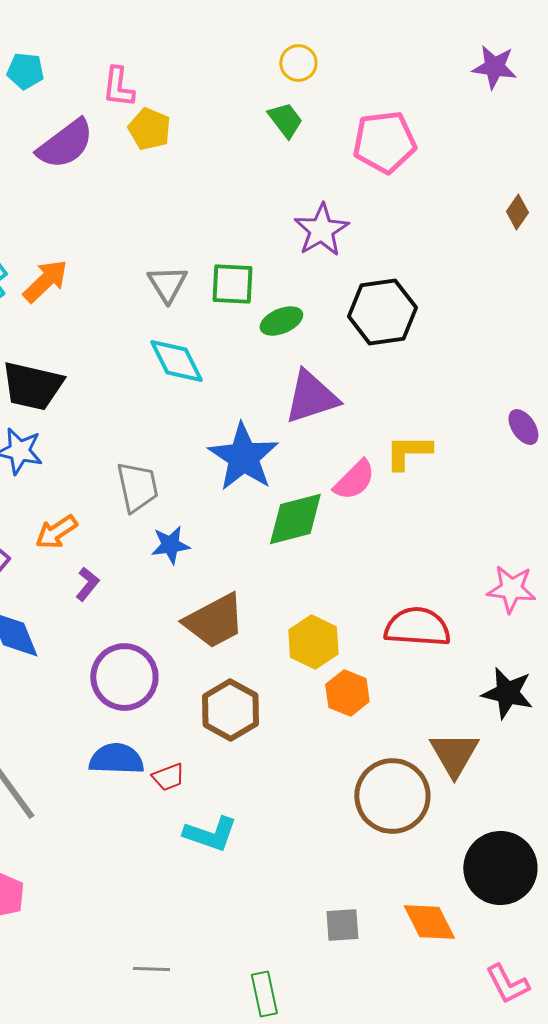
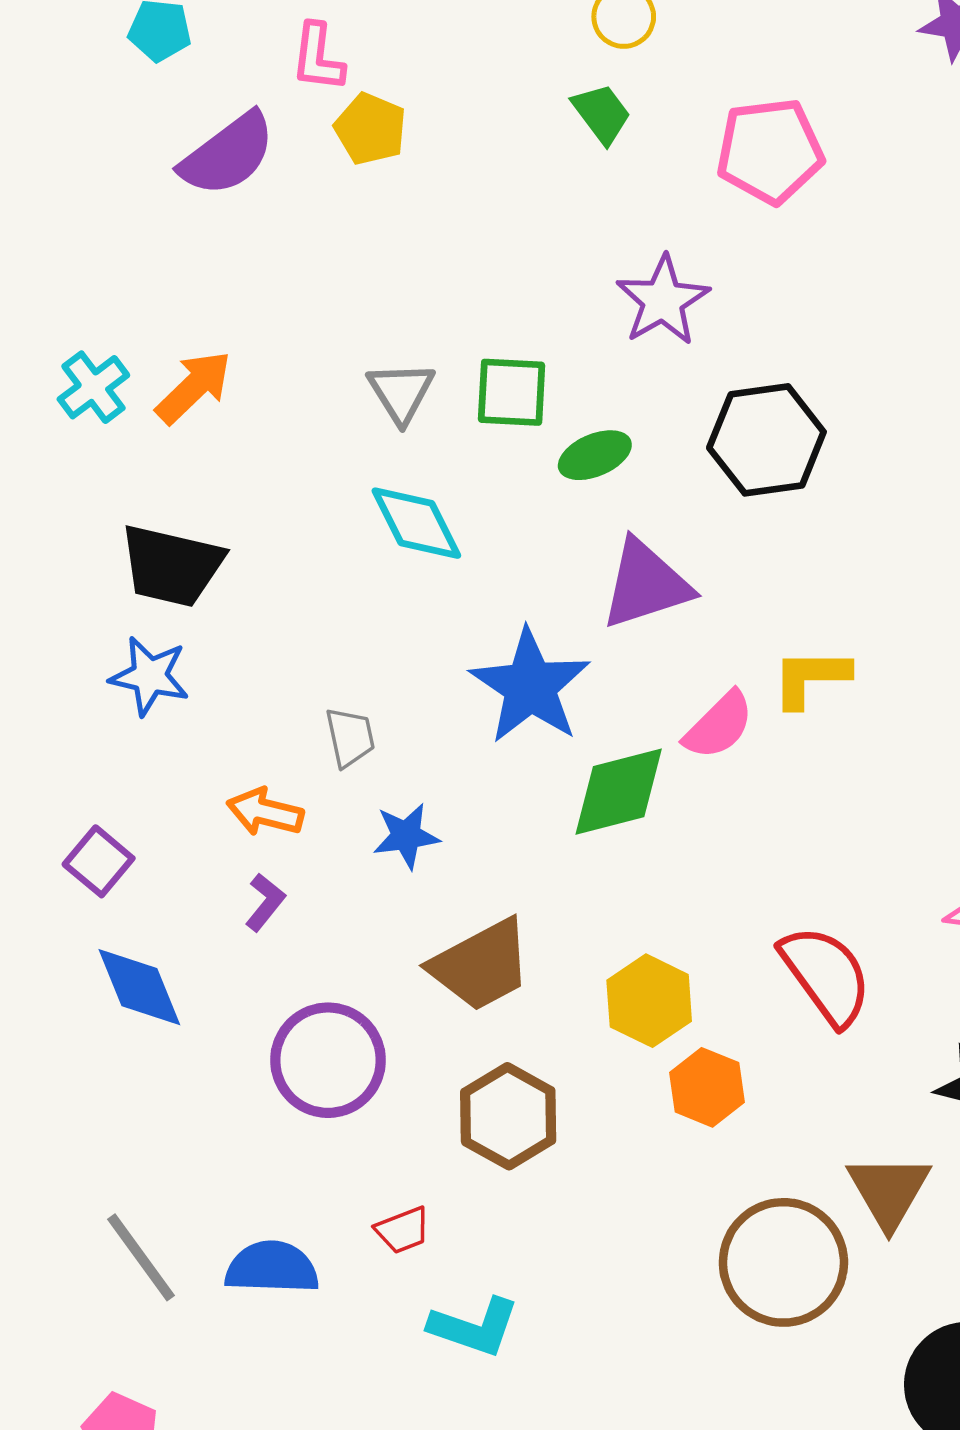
gray trapezoid: (137, 487) -> (350, 737), size x0.7
orange arrow: (56, 532) -> (265, 812), moved, turned 48
red semicircle: (417, 627) -> (826, 975), turned 50
blue semicircle: (116, 759) -> (272, 1268), moved

